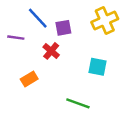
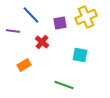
purple square: (63, 28) -> (60, 23), moved

